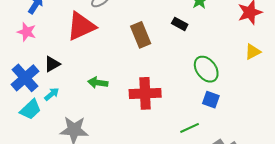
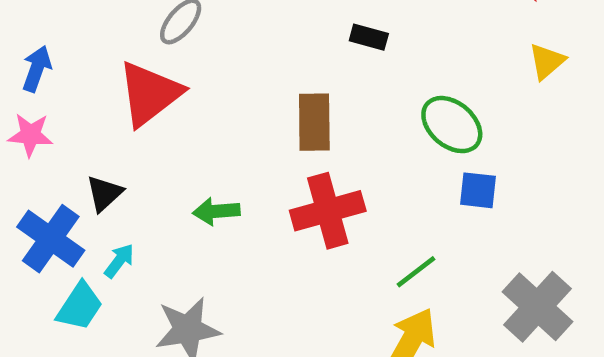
brown rectangle: (141, 35) -> (314, 122), moved, turned 35
green line: (190, 128) -> (416, 272), moved

